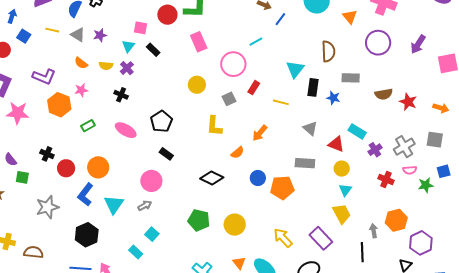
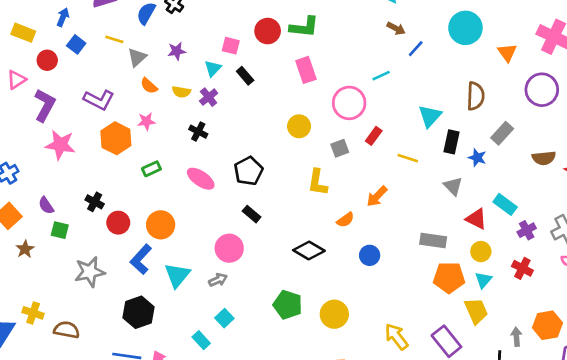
gray triangle: (78, 35) -> (137, 57), moved, turned 42
gray rectangle: (351, 78) -> (502, 133), turned -54
gray triangle: (310, 128) -> (453, 186), moved
red cross: (386, 179) -> (522, 268), moved
orange pentagon: (282, 188) -> (449, 278), moved

